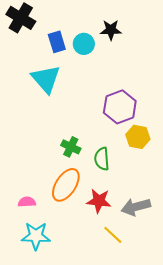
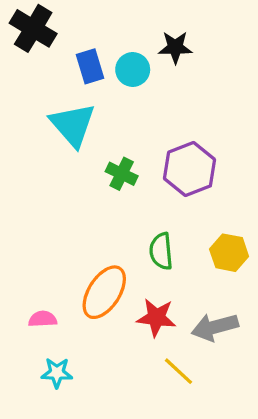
yellow hexagon: (138, 137) -> (229, 253), moved
green cross: (71, 147) -> (122, 174), moved
cyan star: (36, 236) -> (57, 373), size x0.7

